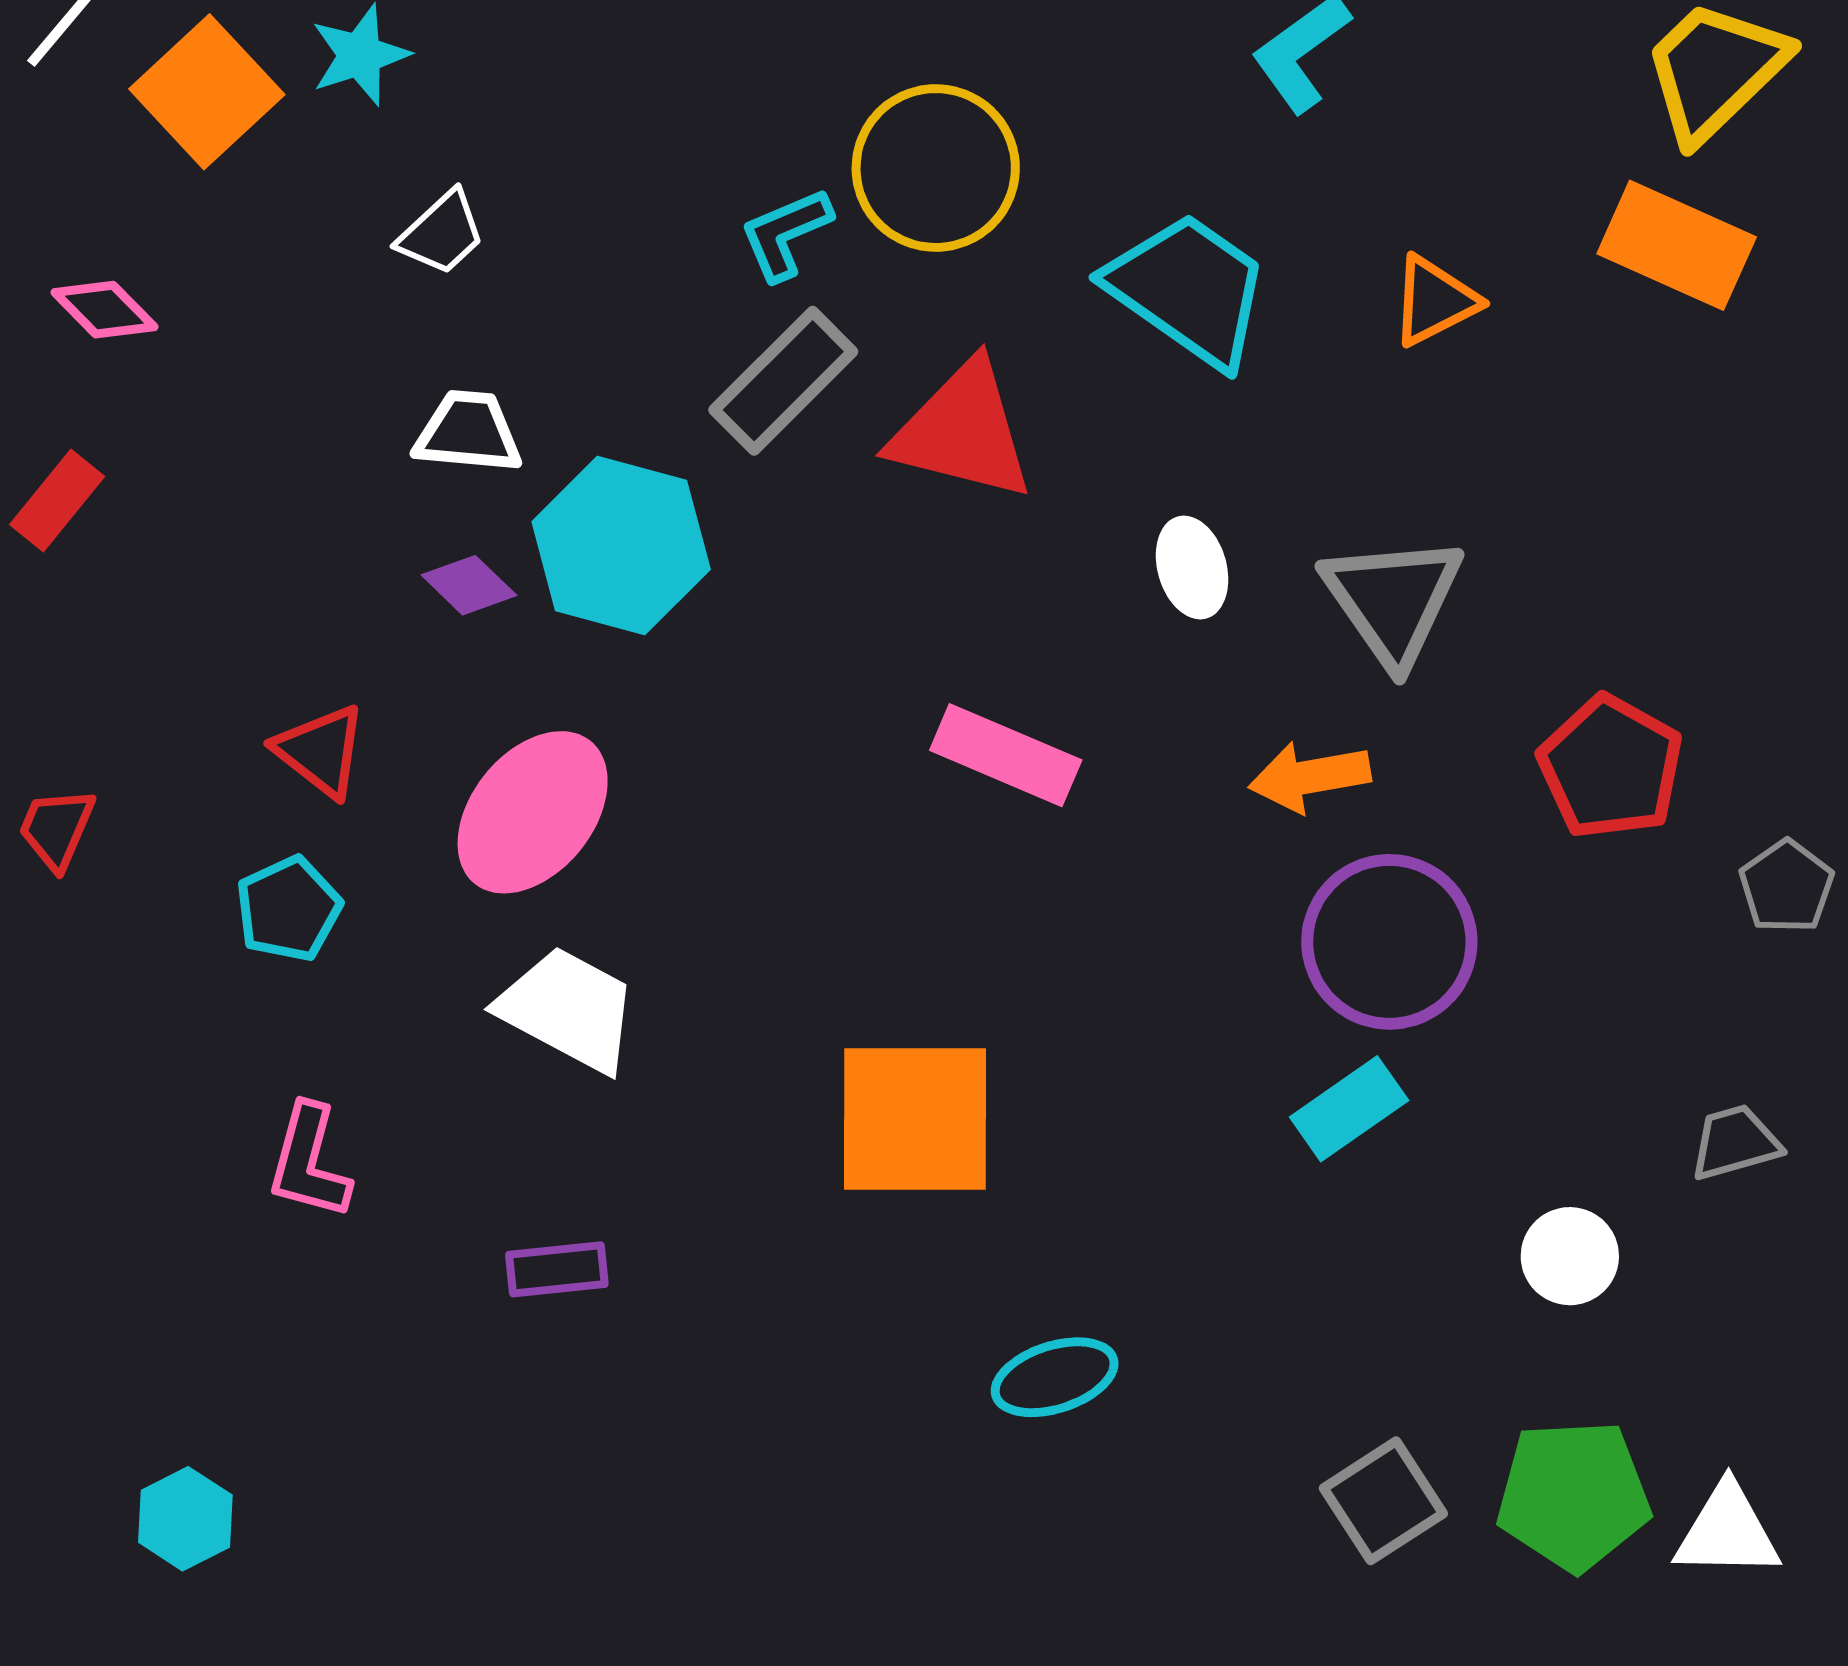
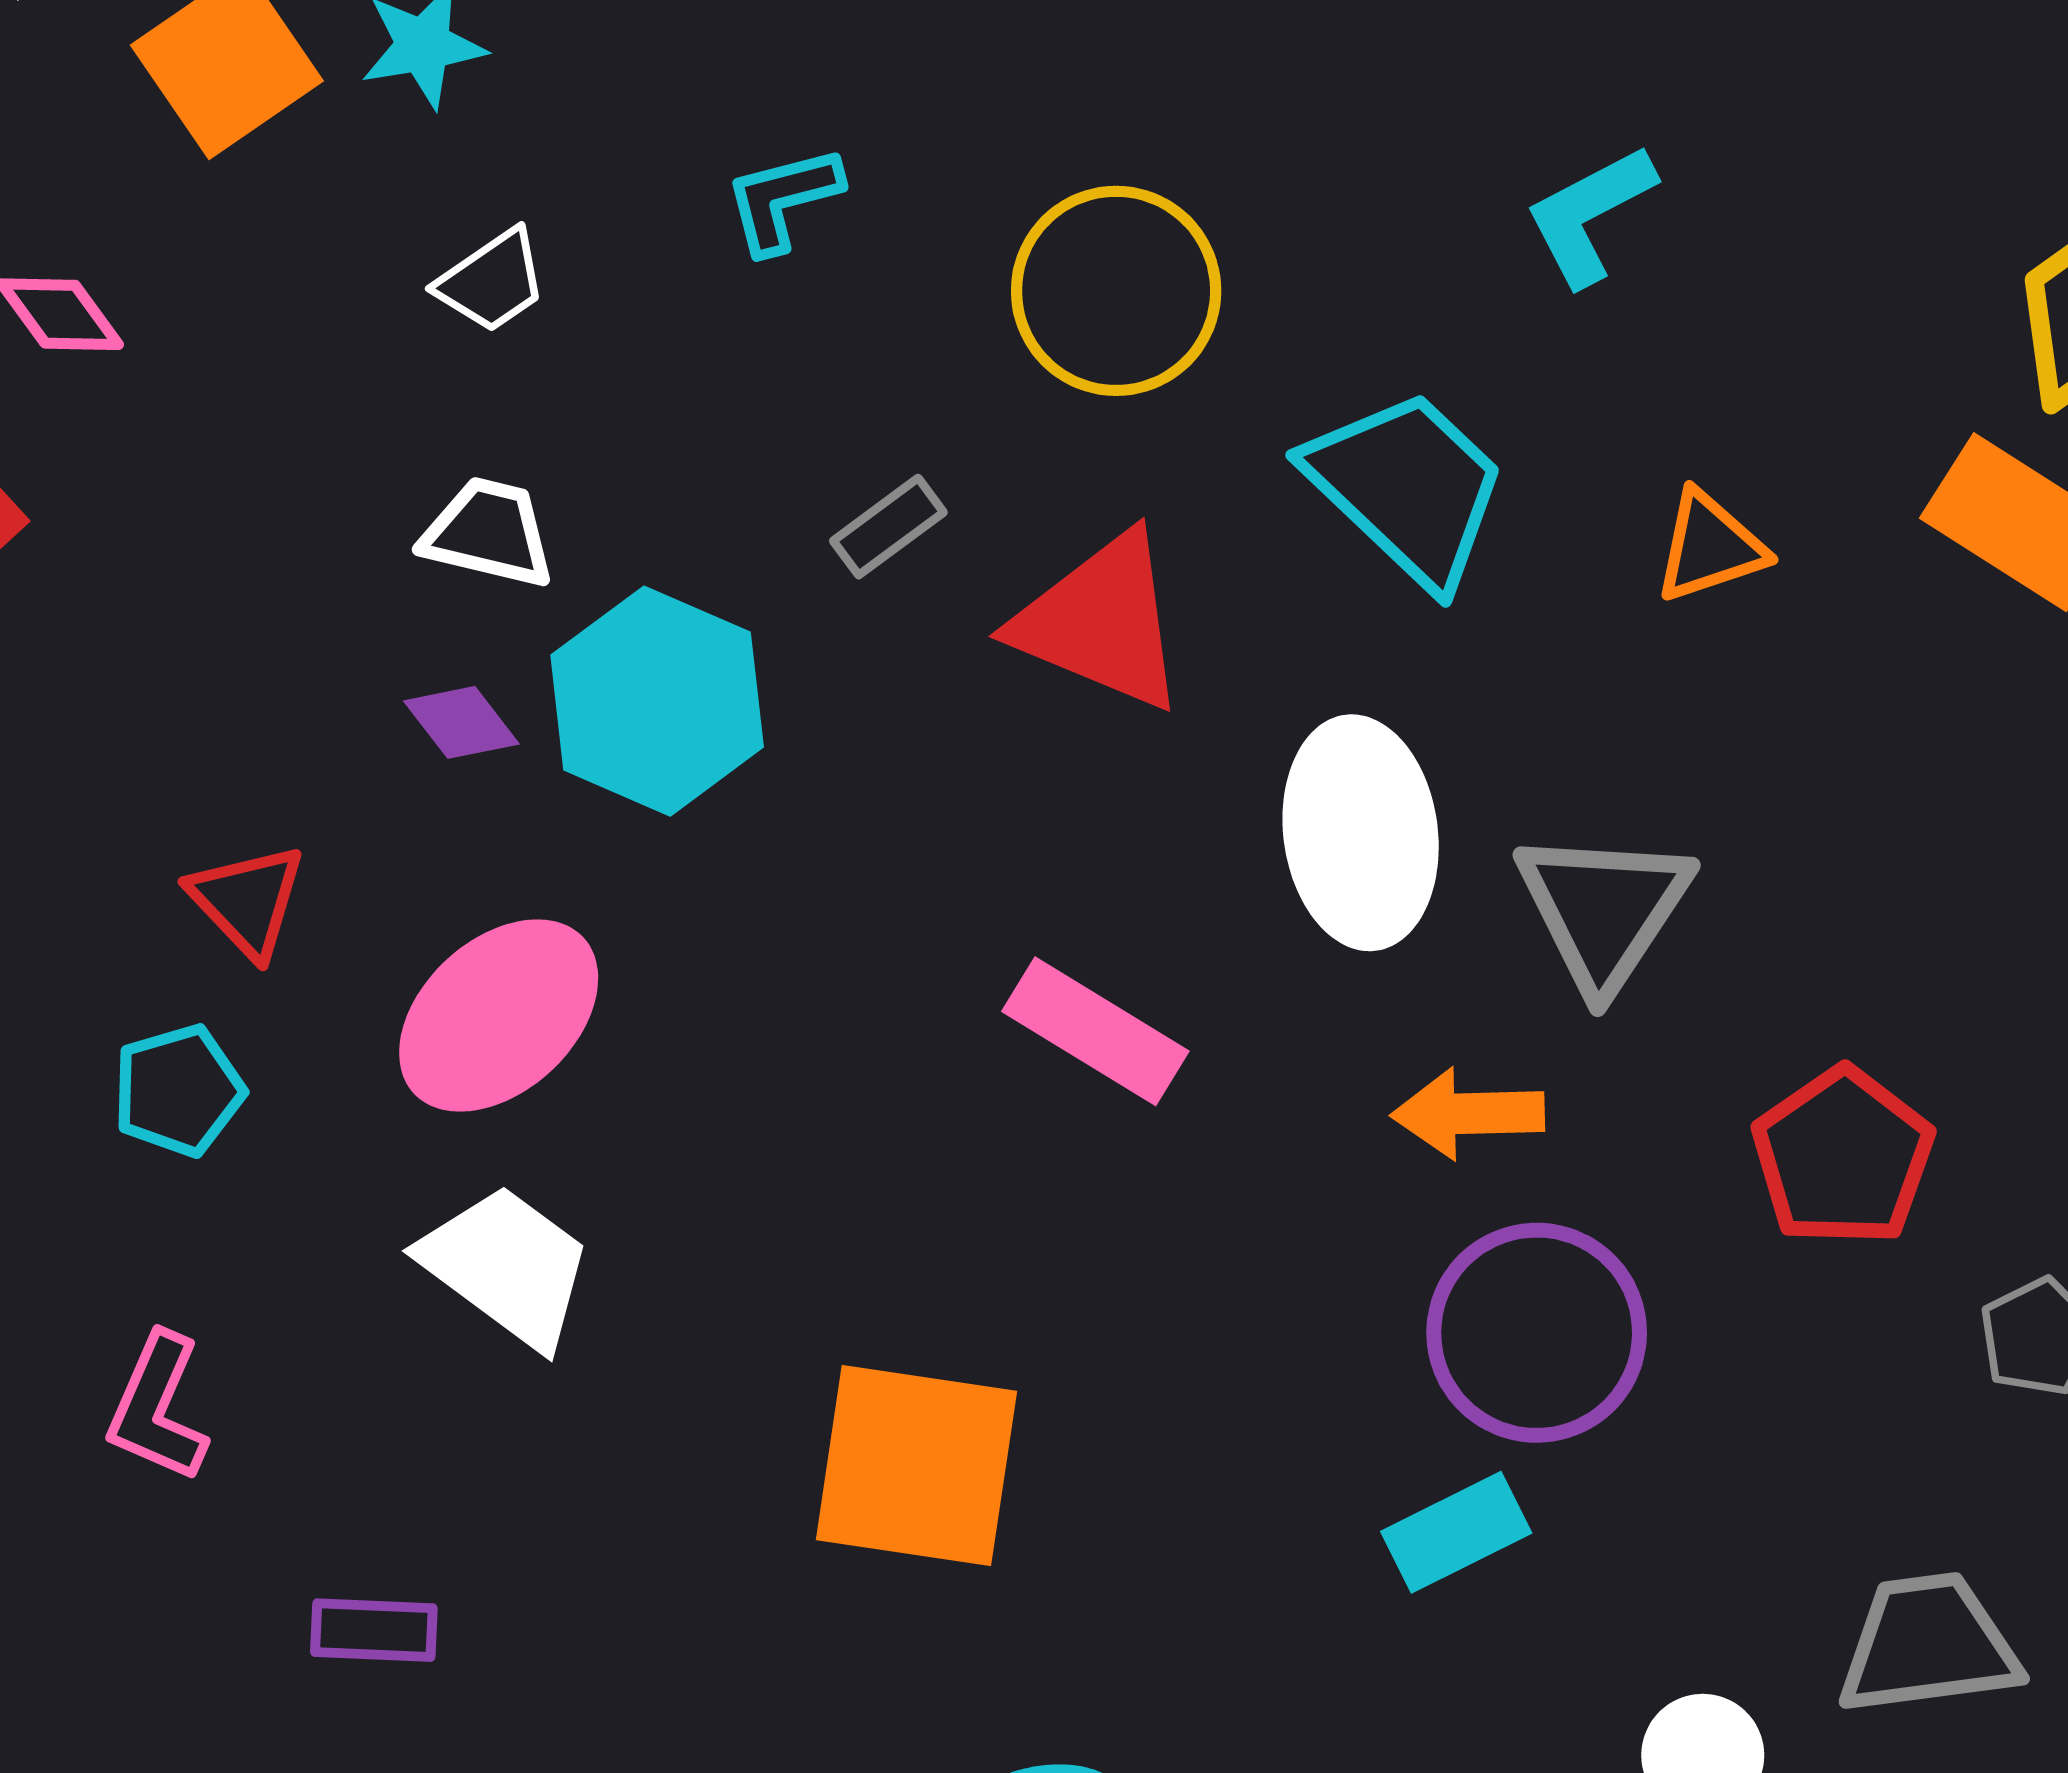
cyan L-shape: (786, 234) -> (783, 199), moved
gray rectangle: (783, 381) -> (888, 527), size x0.6
white ellipse: (1192, 567) -> (1361, 833), size x1.8
gray trapezoid: (1735, 1142) -> (1928, 1645), size x1.6
purple rectangle: (557, 1269) -> (374, 1630), moved

